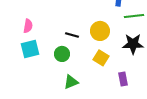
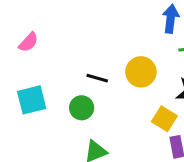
pink semicircle: (28, 26) -> (28, 42), moved, turned 32
yellow square: (101, 58) -> (164, 119), moved

